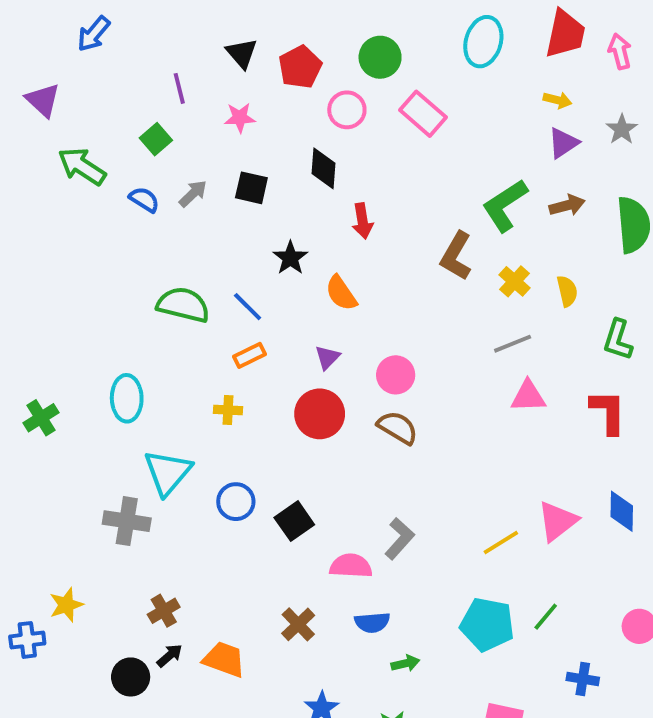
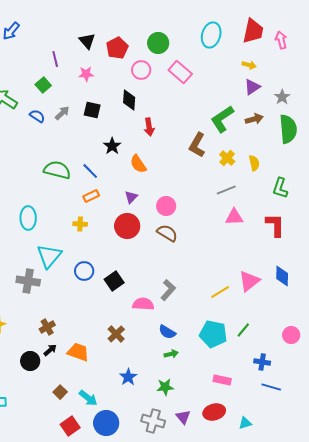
gray star: (622, 129) -> (282, 97), moved
blue semicircle: (372, 622) -> (167, 332), moved, turned 36

